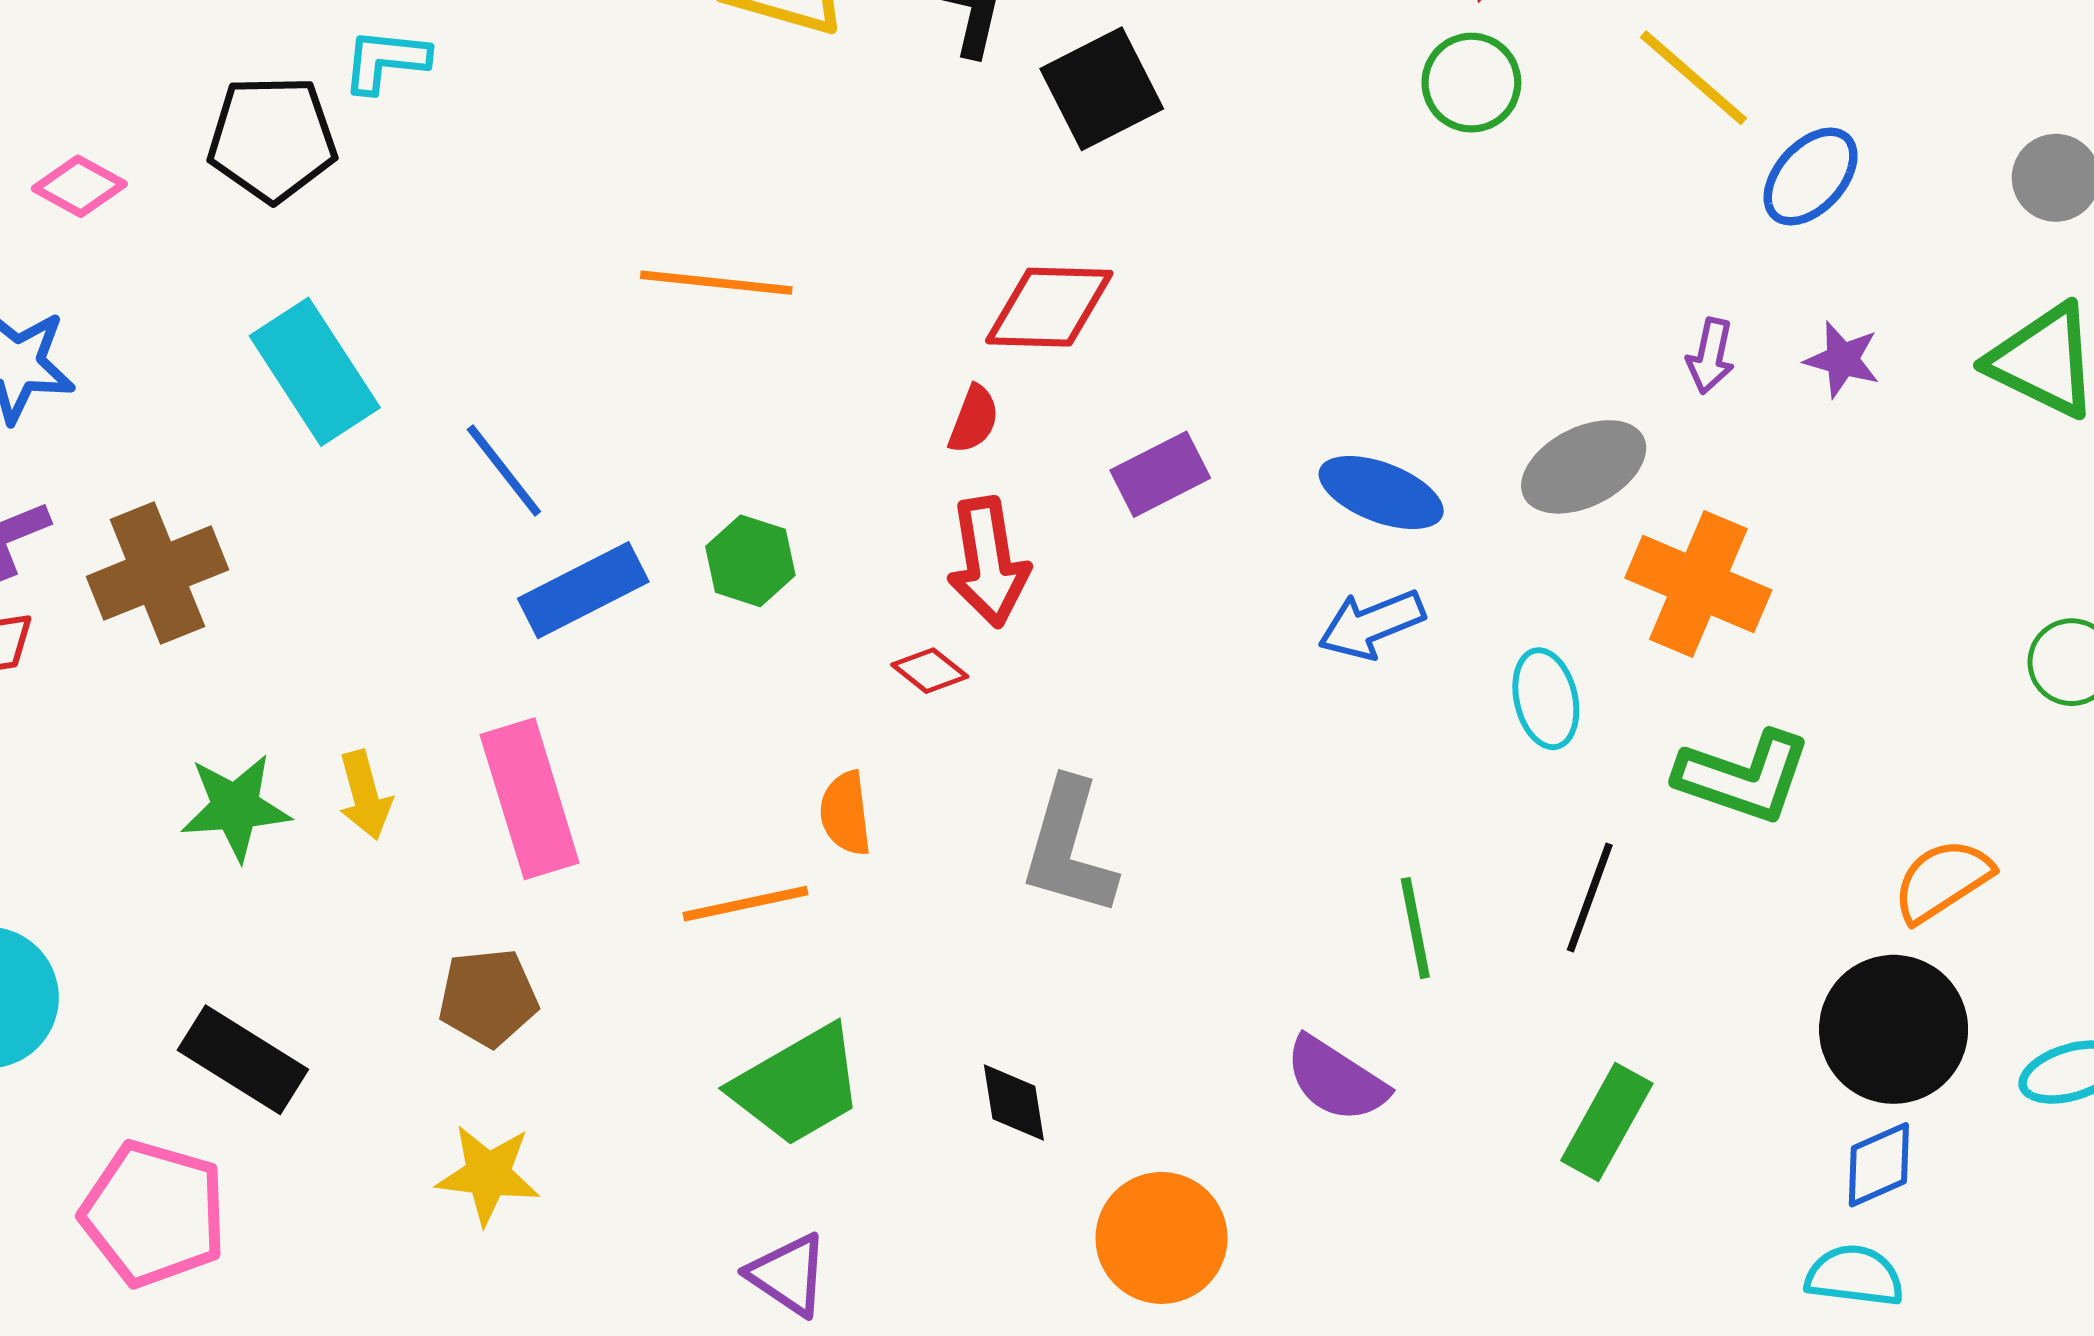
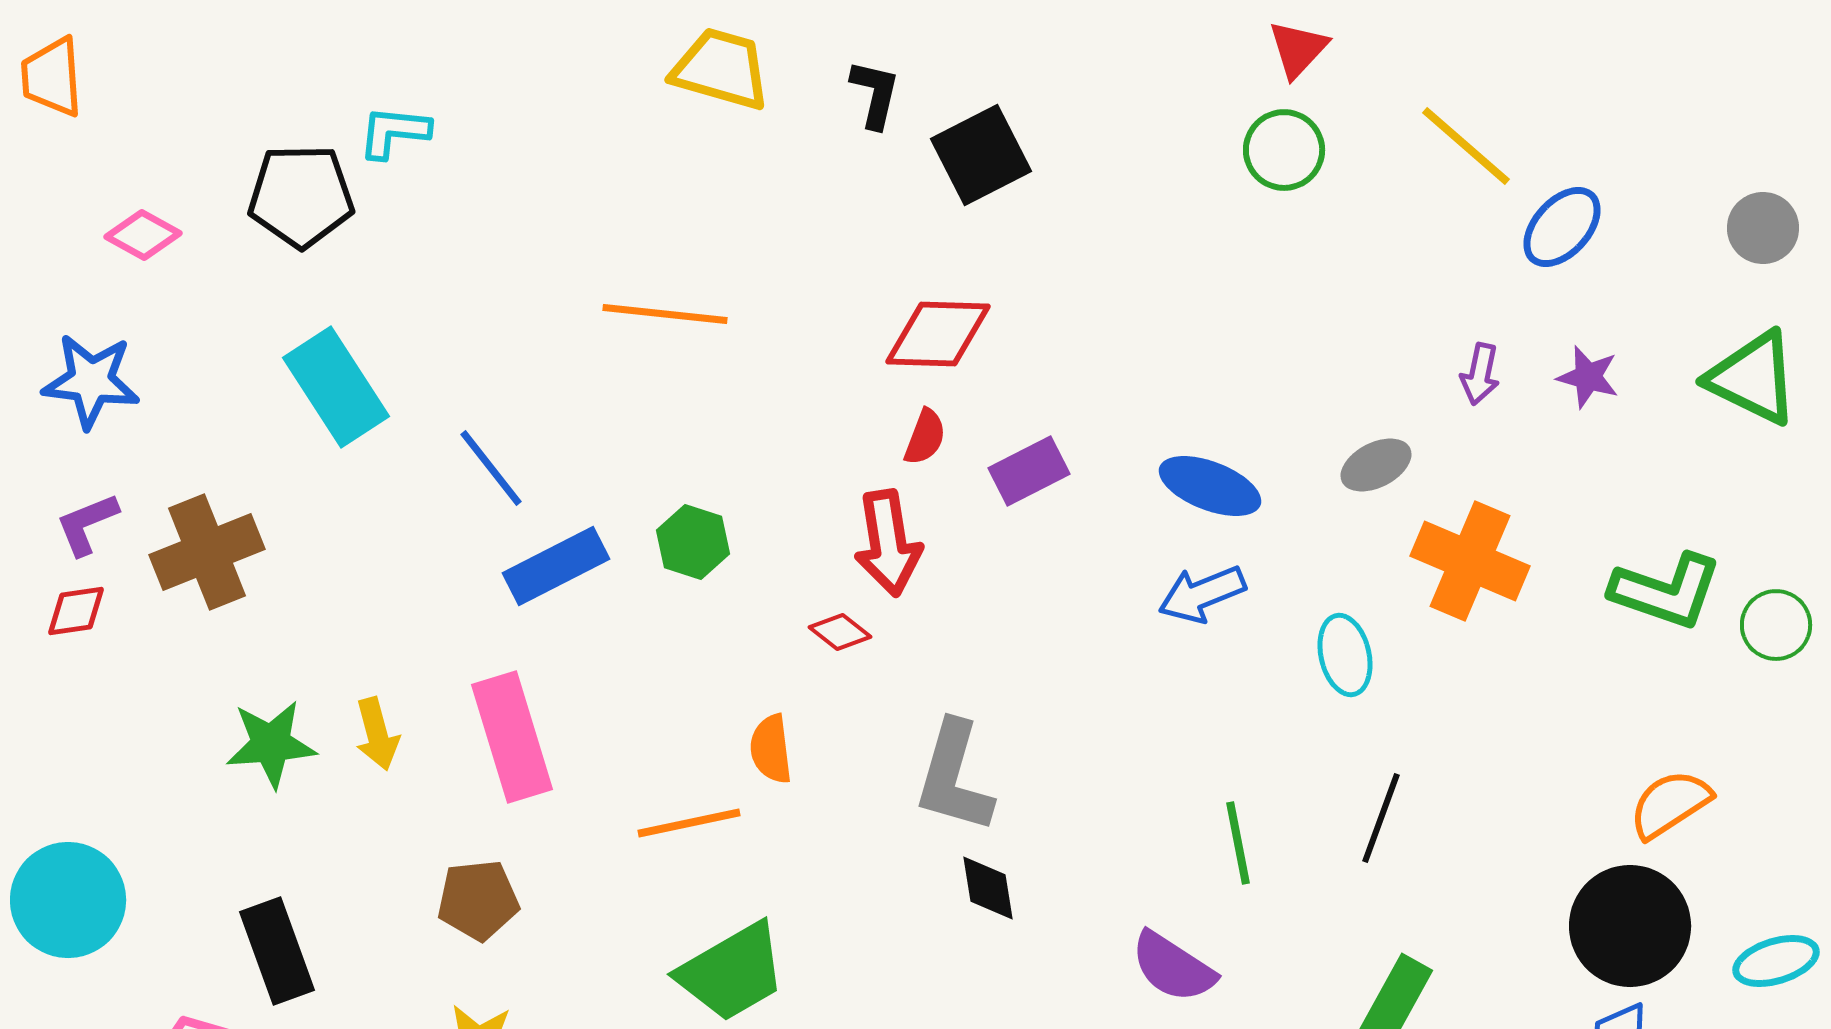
red semicircle: (974, 419) -> (925, 437), moved
gray ellipse: (1584, 467) -> (1376, 465), size x0.7
green L-shape: (1743, 777) -> (1666, 591), moved
black rectangle: (243, 1060) -> (277, 951), turned 38
black diamond: (1014, 1103) -> (988, 888), moved

